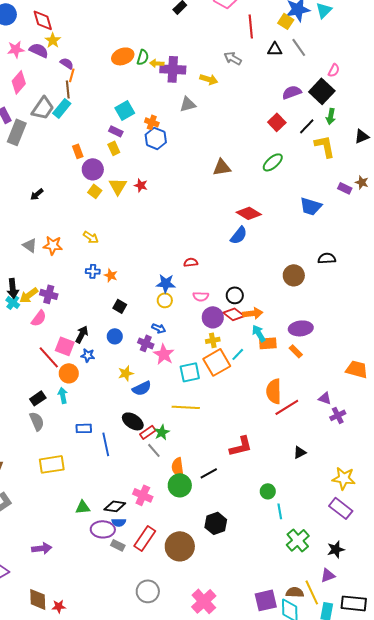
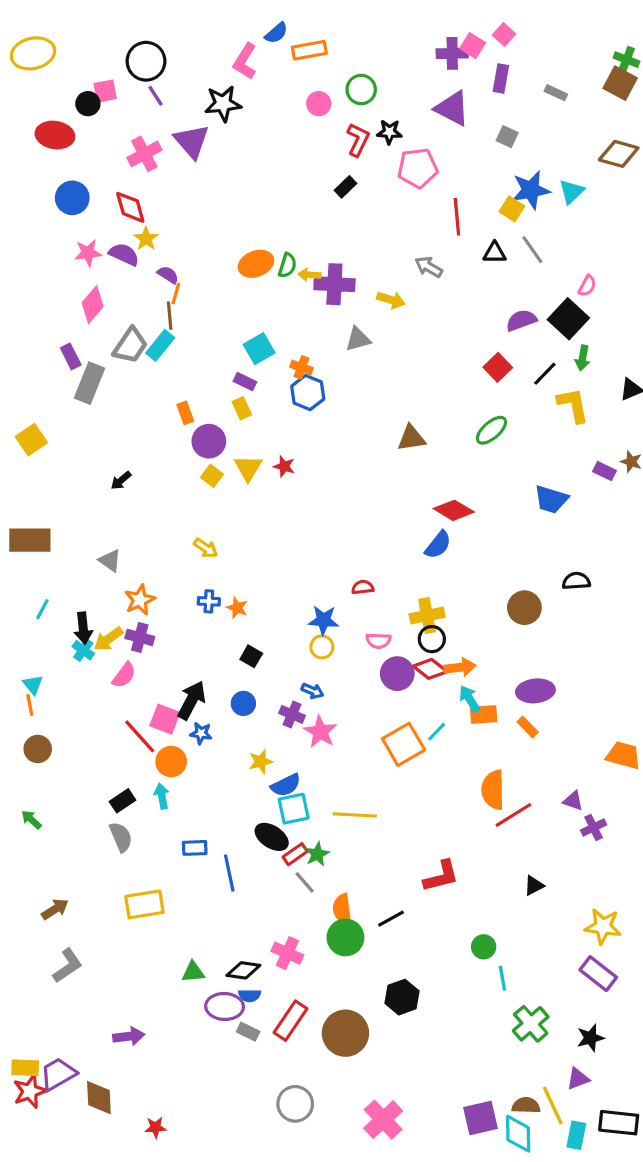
orange star: (53, 245) -> (140, 600), moved, turned -30
black arrow: (82, 334) -> (192, 700), size x1.4
yellow cross: (213, 340) -> (427, 616), moved, size x1.5
cyan square: (190, 372) -> (294, 809), moved
brown diamond: (38, 599) -> (99, 1098), moved

